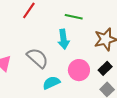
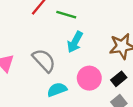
green line: (74, 17) -> (66, 15), moved
cyan arrow: (64, 39) -> (75, 42), turned 30

